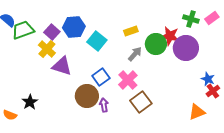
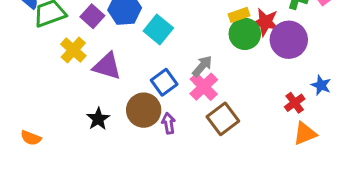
yellow rectangle: (131, 31) -> (239, 15), moved
yellow cross: (47, 49) -> (73, 50), moved
gray arrow: (135, 54) -> (202, 66), moved
red cross: (213, 91) -> (295, 103), moved
black star: (30, 102) -> (98, 119), moved

